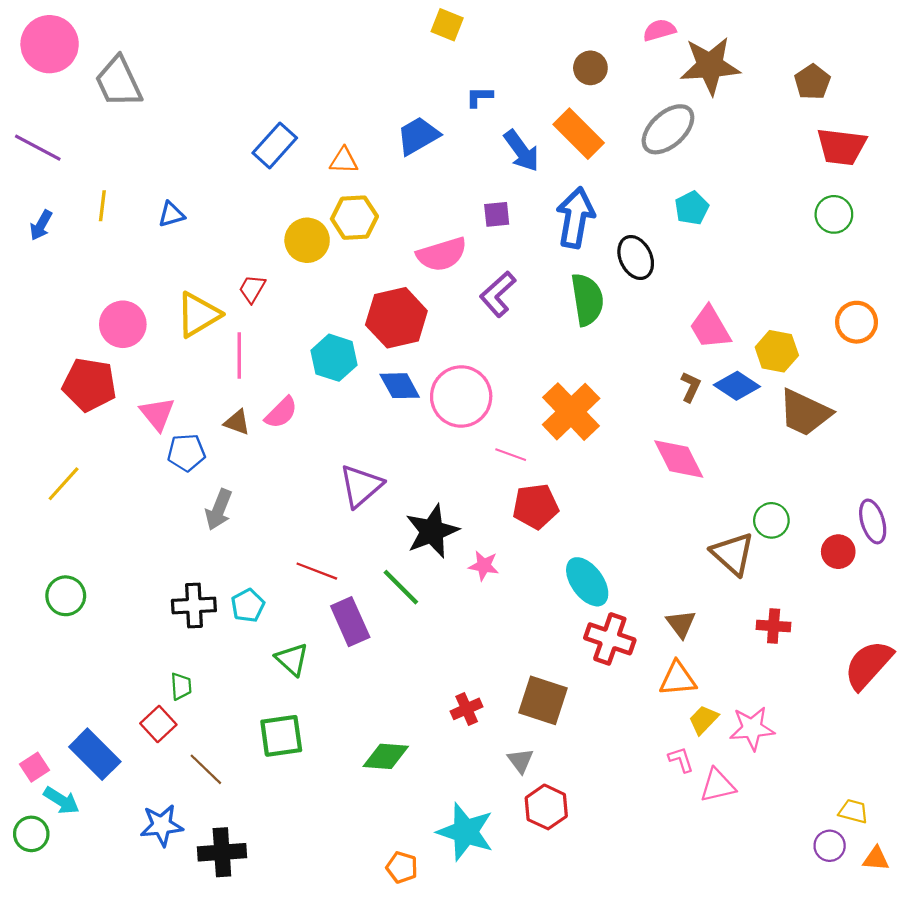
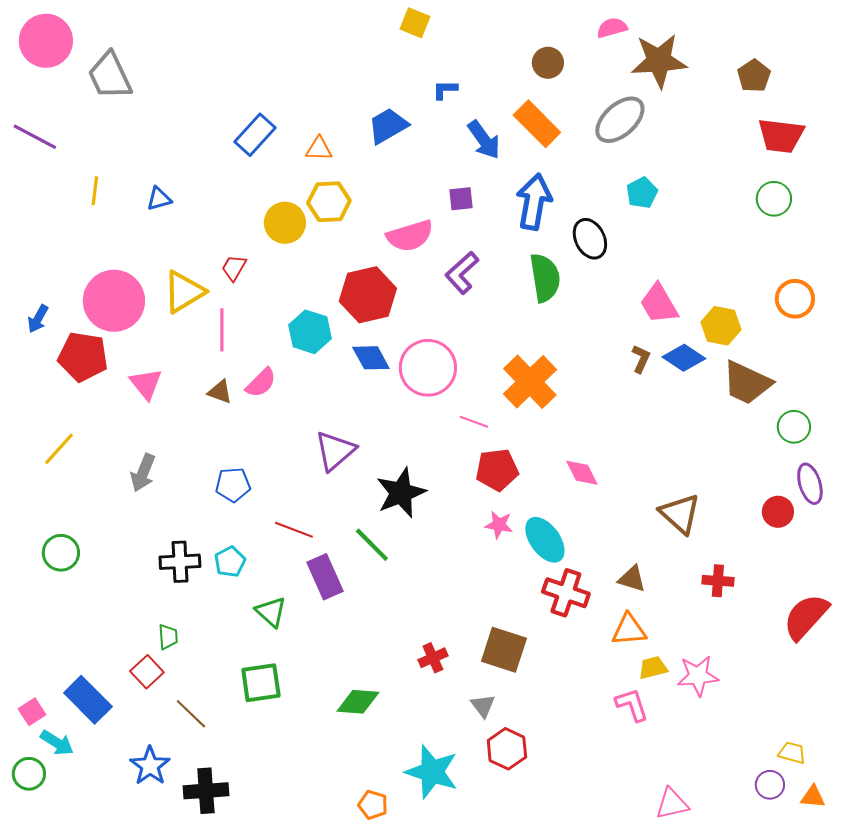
blue arrow: (41, 225) -> (38, 319), moved
pink circle: (123, 324) -> (114, 301), size x1.4
blue pentagon: (186, 453) -> (233, 485), moved
pink diamond: (679, 459) -> (582, 473), moved, size x0.7
gray arrow: (219, 510) -> (143, 473), moved
green circle: (771, 520) -> (794, 427), moved
pink star: (484, 566) -> (499, 525), moved
brown triangle: (681, 624) -> (632, 579), turned -36
yellow trapezoid: (704, 720) -> (653, 668), turned 32
pink L-shape: (681, 760) -> (632, 705), size x1.4
pink triangle: (718, 785) -> (672, 804), moved
blue star: (162, 825) -> (150, 766), turned -30

